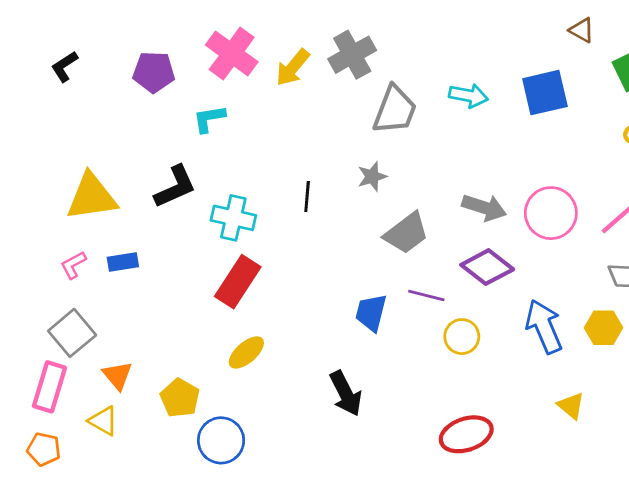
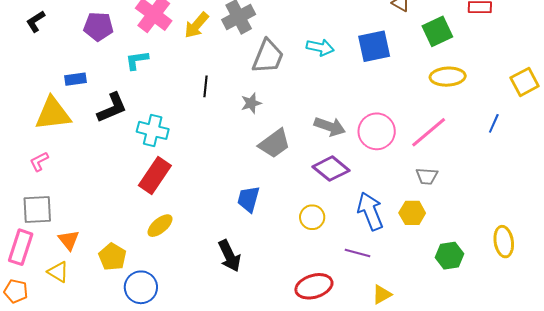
black line: (307, 196) -> (205, 86), moved
blue rectangle: (123, 262) -> (76, 79), moved
purple line: (426, 295) -> (358, 253), moved
gray square: (72, 333) -> (37, 209), turned 36
yellow triangle: (571, 406) -> (382, 294), moved, turned 50

